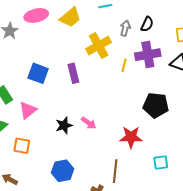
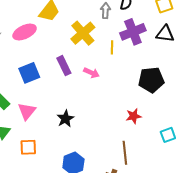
pink ellipse: (36, 15) -> (25, 32), moved
blue square: (38, 73) -> (29, 73), turned -30
pink arrow: (89, 123) -> (92, 73), moved
red star: (131, 137) -> (134, 116), size x0.7

